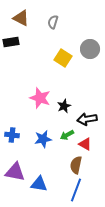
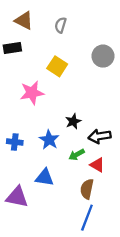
yellow square: (63, 58) -> (57, 66), moved
pink star: (40, 98) -> (32, 93), moved, turned -30
blue cross: (12, 135) -> (15, 142), moved
blue star: (43, 139) -> (49, 140), moved, turned -30
blue triangle: (39, 184) -> (45, 178), moved

